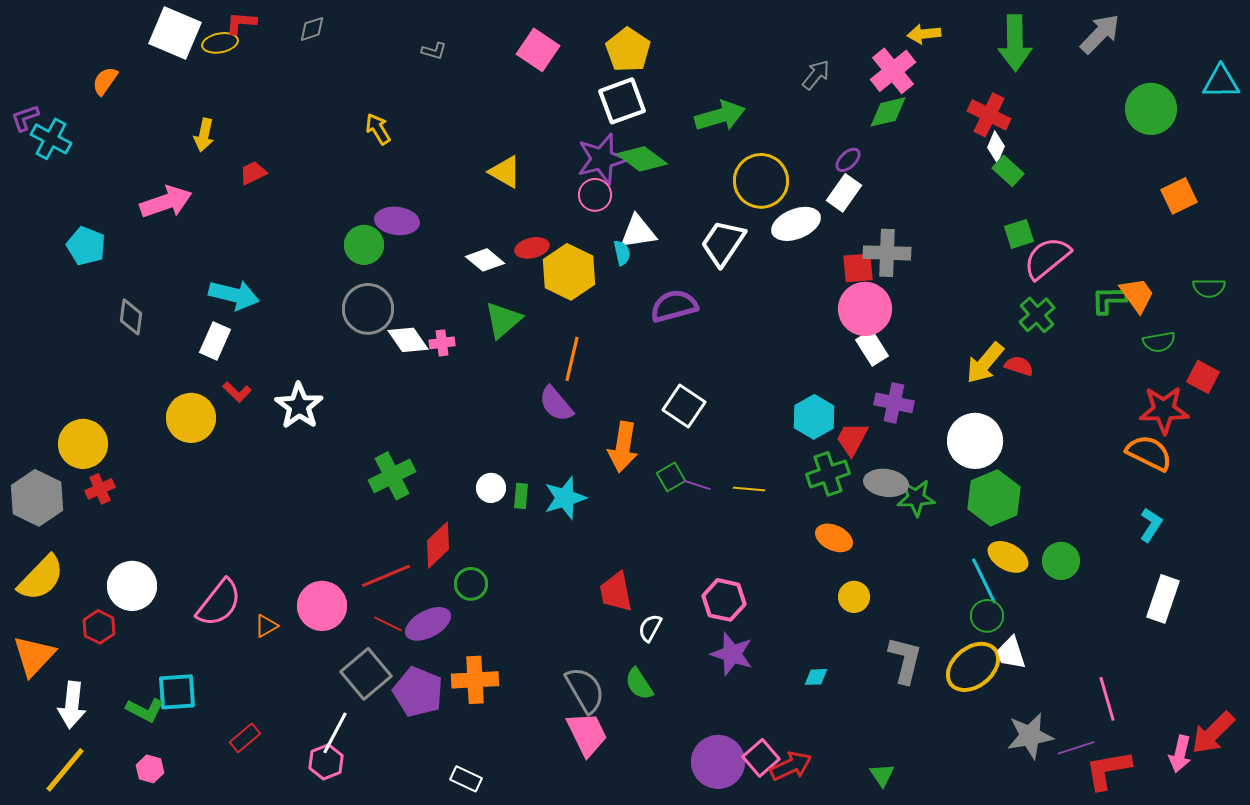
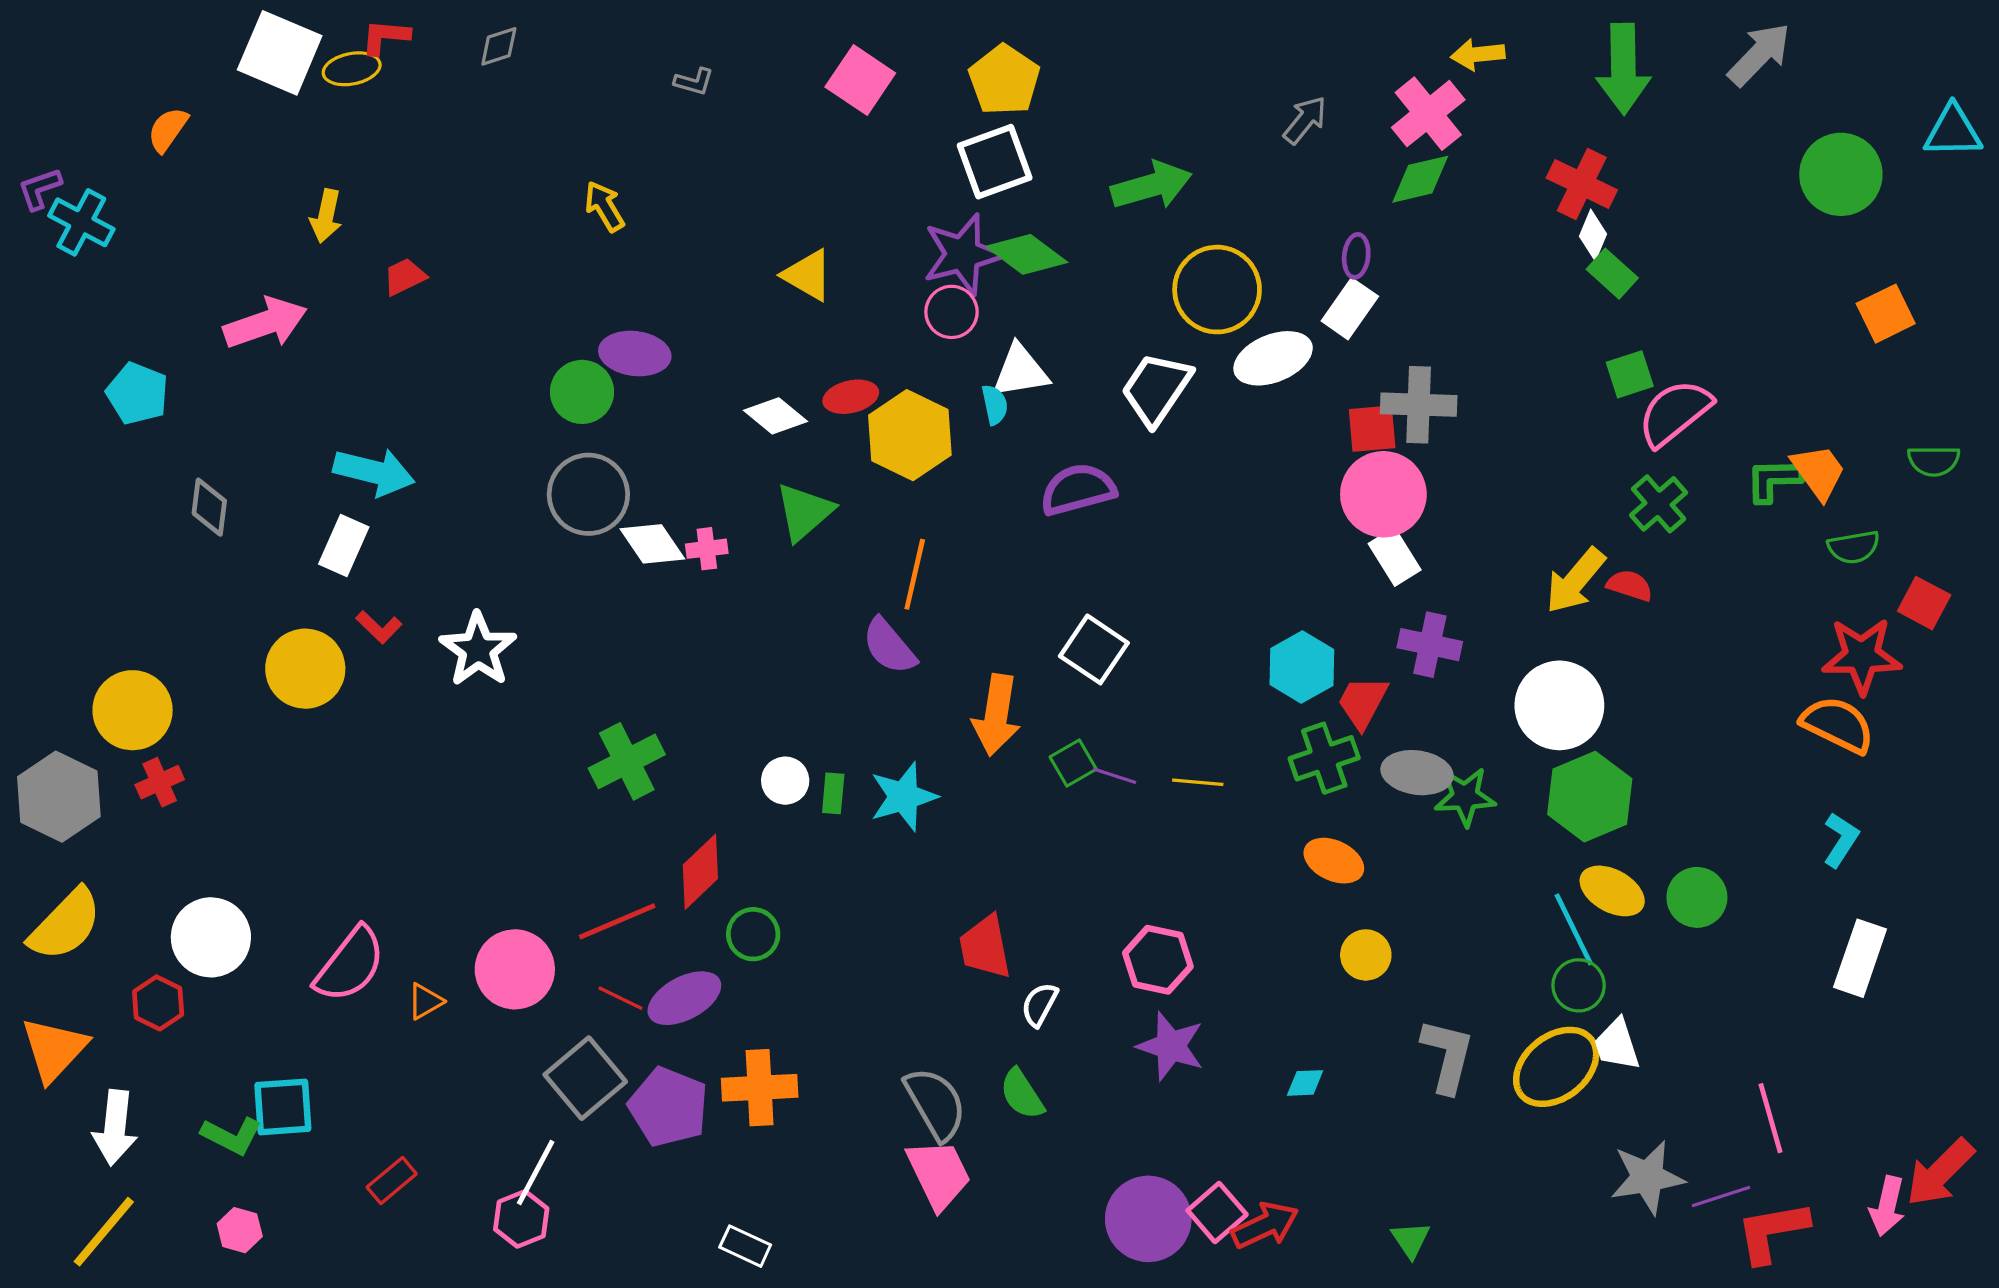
purple ellipse: (848, 160) -> (1356, 256), turned -40

